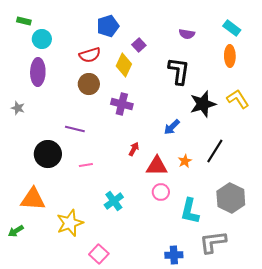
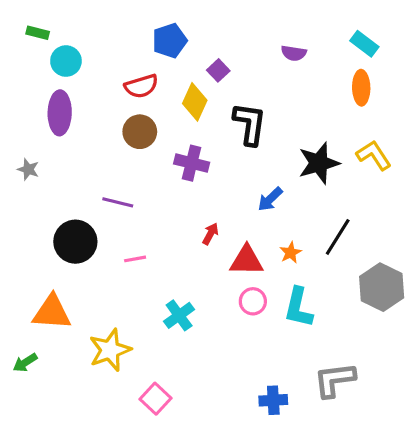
black L-shape: (179, 71) -> (250, 124), moved
gray hexagon: (231, 198) -> (382, 287), moved
cyan L-shape: (190, 211) -> (298, 308), moved

